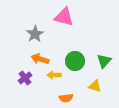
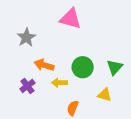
gray star: (35, 34) -> (26, 37), moved
orange semicircle: (66, 98) -> (73, 108), turned 120

